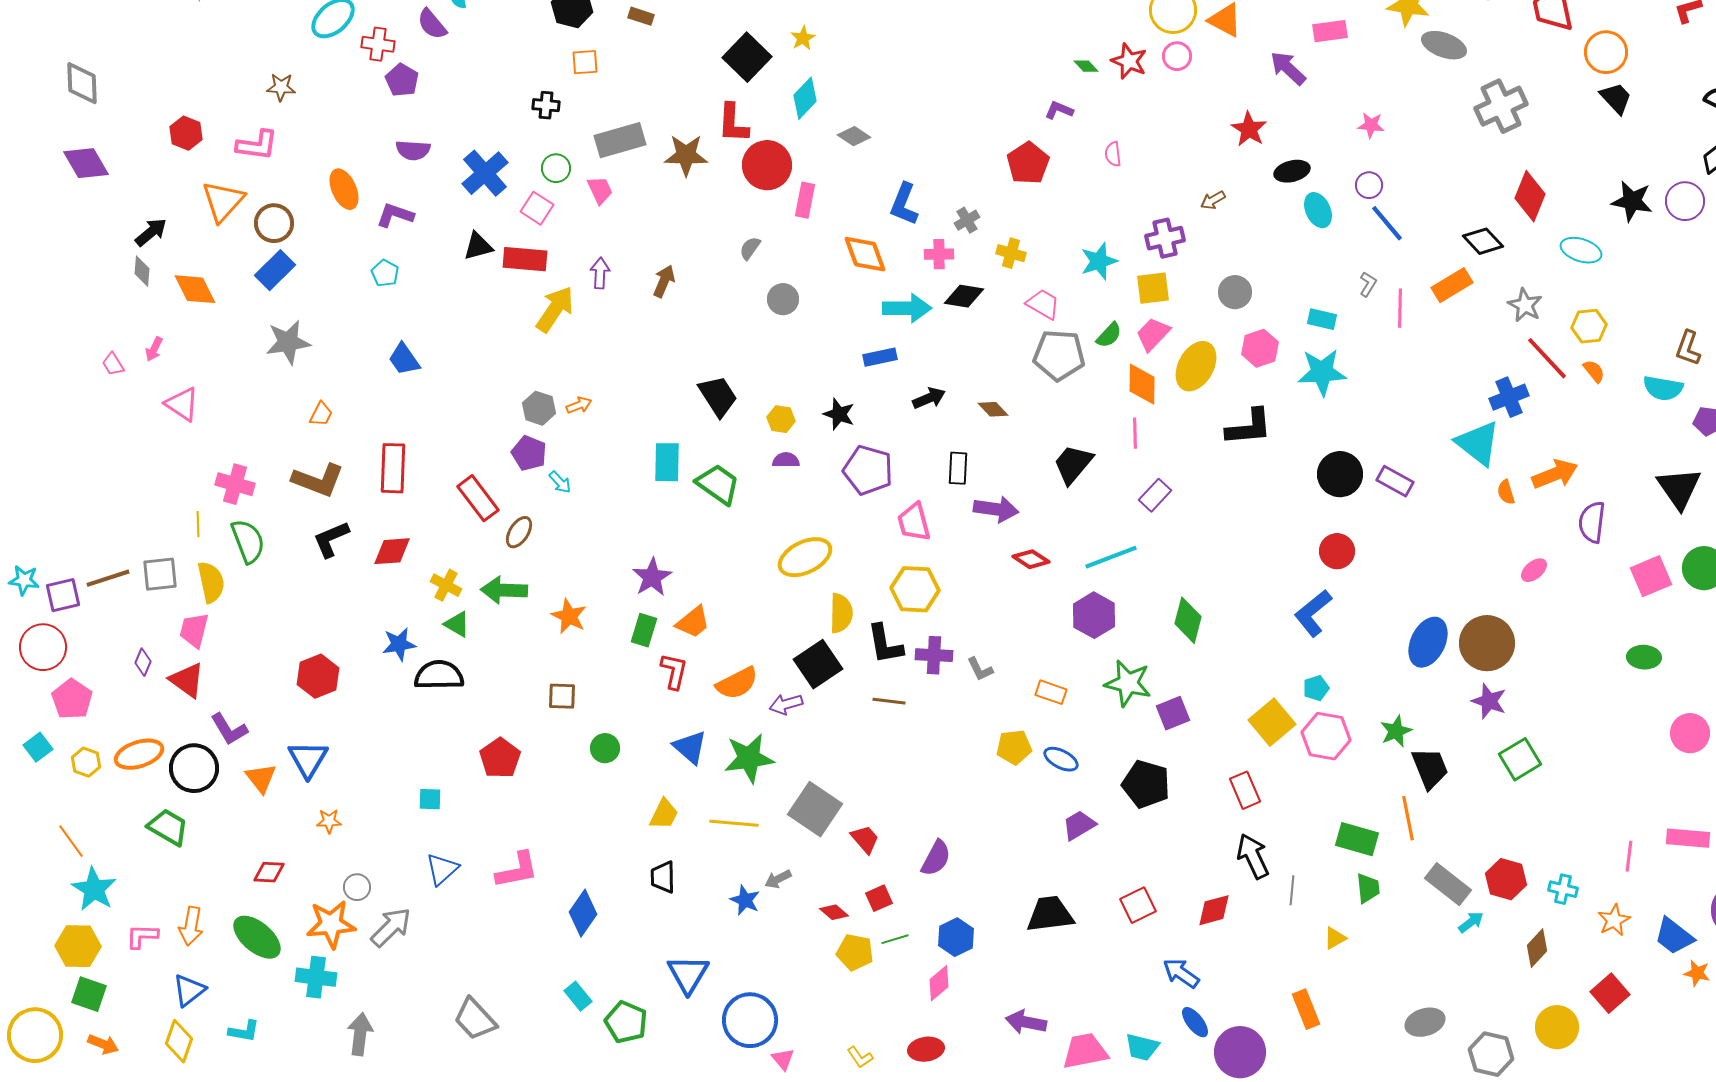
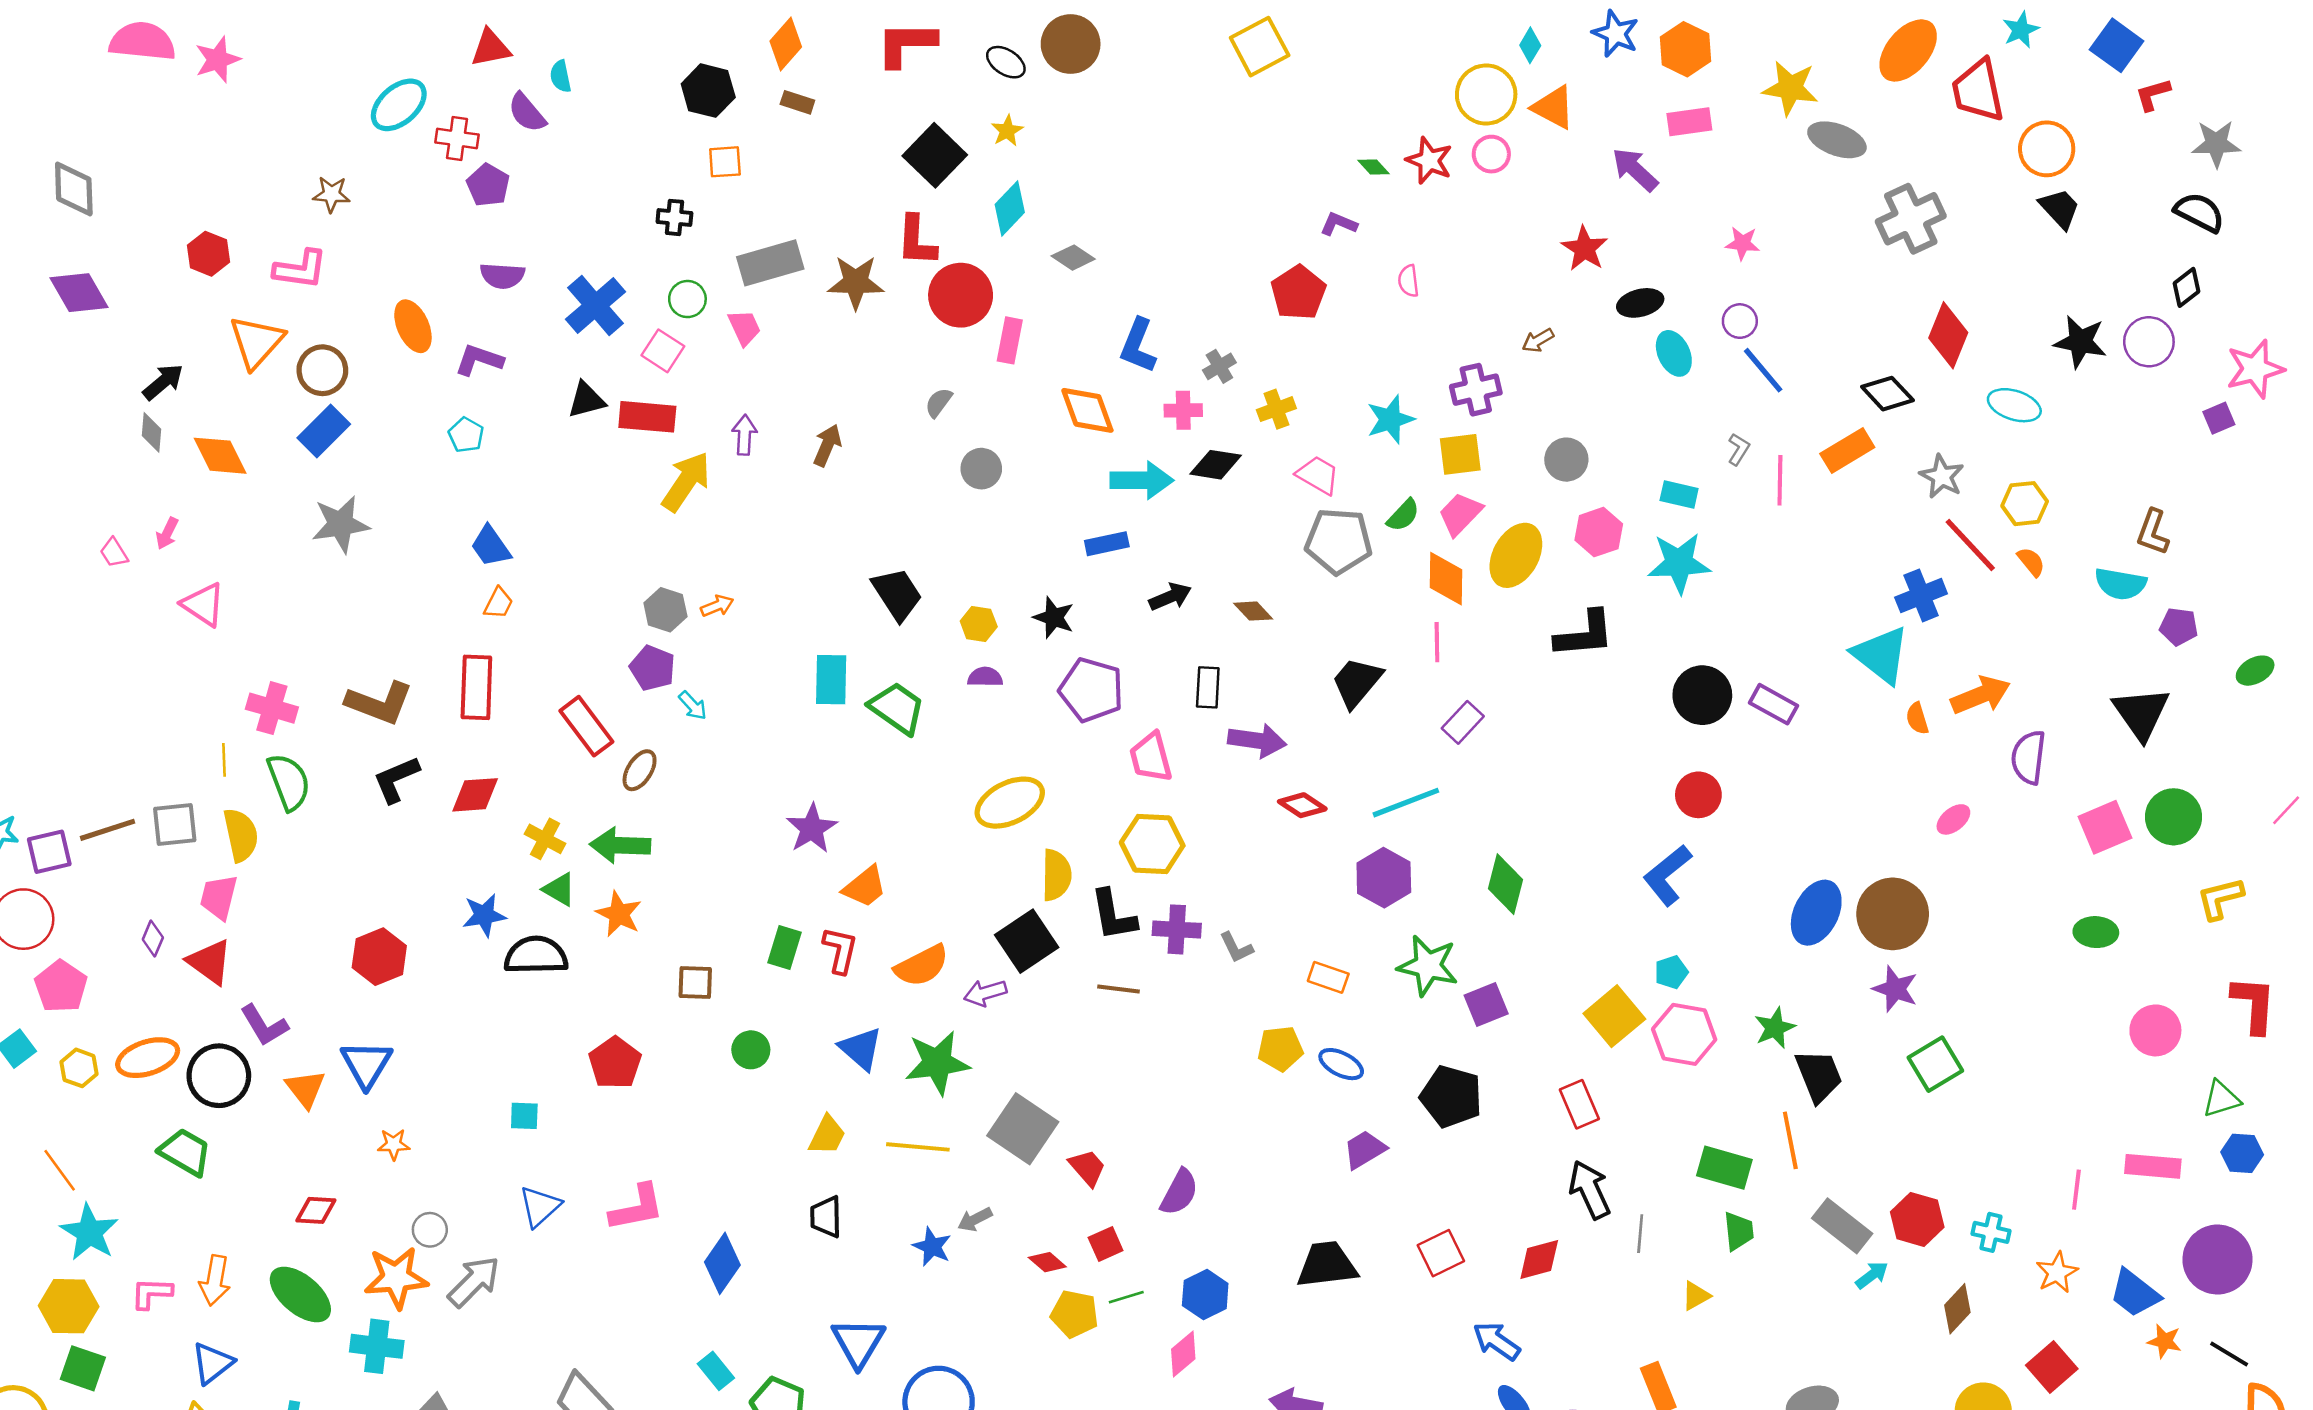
yellow cross: (1011, 253) -> (1276, 409), turned -36
orange trapezoid: (321, 414) -> (498, 603), moved
orange star: (569, 616) -> (619, 914), moved
green rectangle: (644, 630) -> (785, 948), moved

